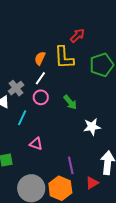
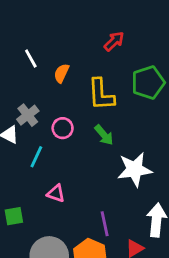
yellow L-shape: (64, 58) -> (101, 94), moved
white line: (40, 78) -> (31, 59), moved, turned -64
white star: (92, 127) -> (135, 169), size x1.4

